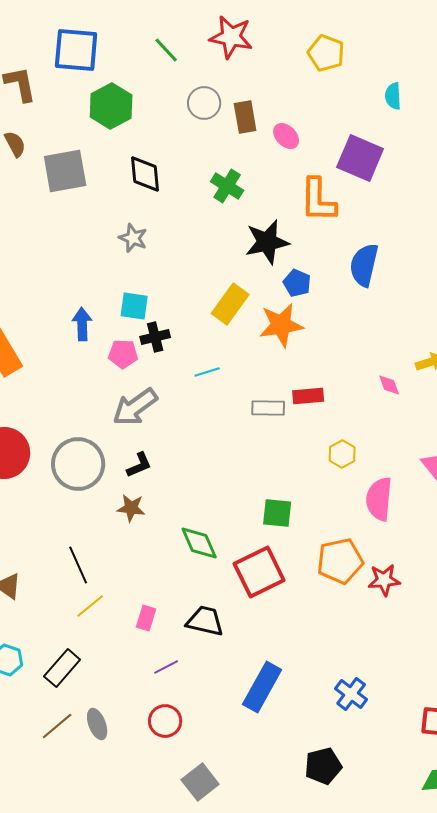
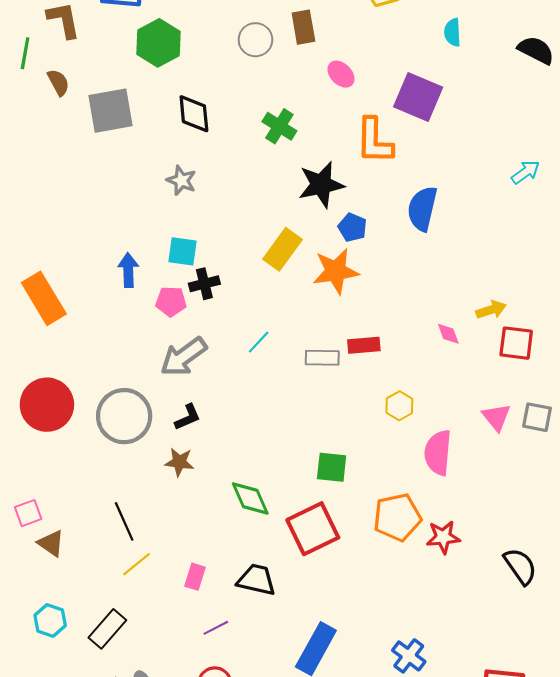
brown rectangle: (245, 117) -> (303, 27), moved
cyan line: (207, 372) -> (259, 342), moved, turned -30

